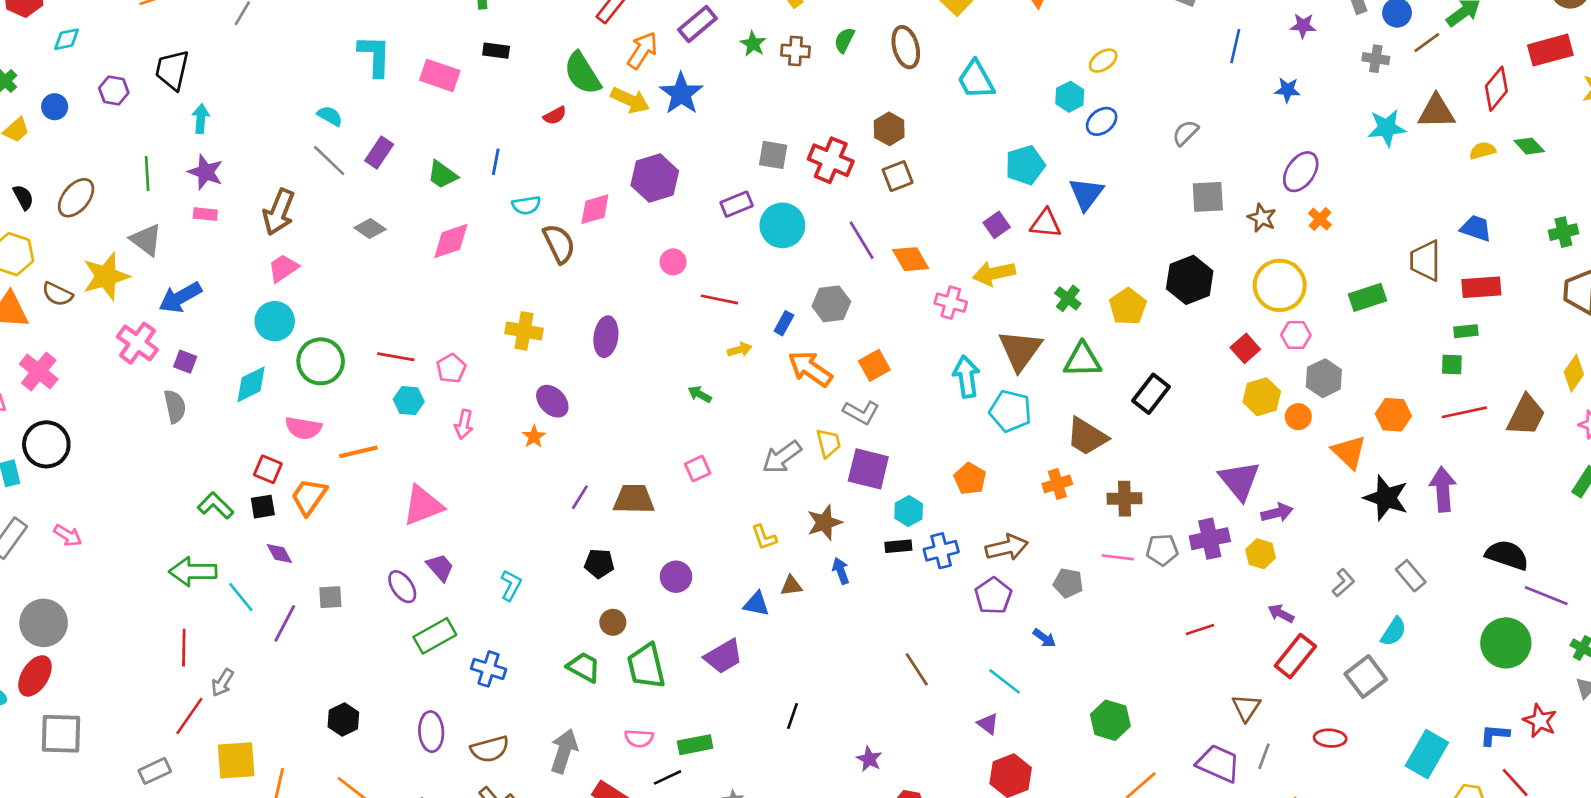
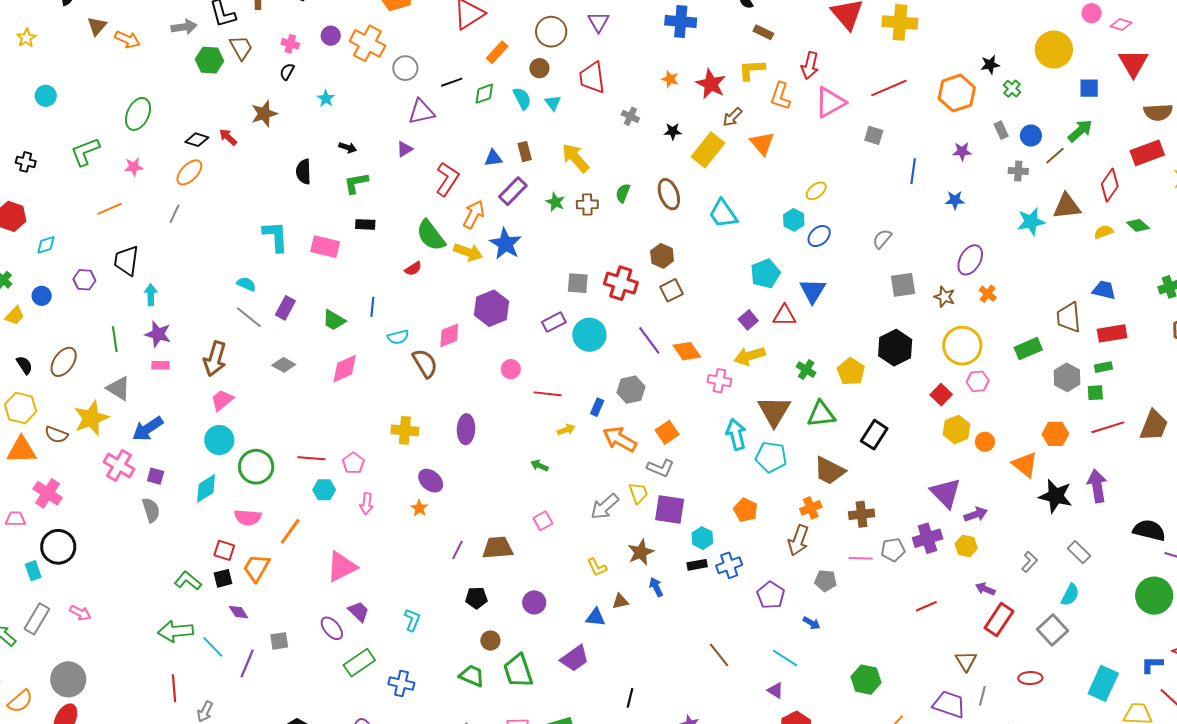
gray hexagon: (1324, 378) -> (1067, 377), moved
orange line: (358, 452) -> (290, 531), turned -36
brown arrow: (1007, 547) -> (798, 540), moved, turned 128

